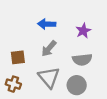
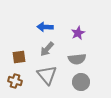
gray circle: (77, 85) -> (81, 82), moved

